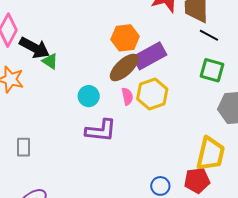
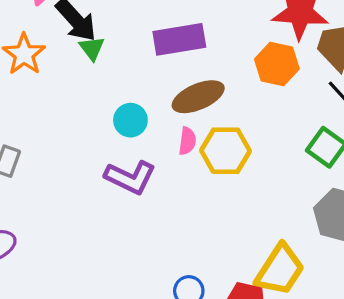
orange hexagon: (125, 38) -> (277, 64), moved
purple rectangle: (150, 56) -> (179, 39), moved

